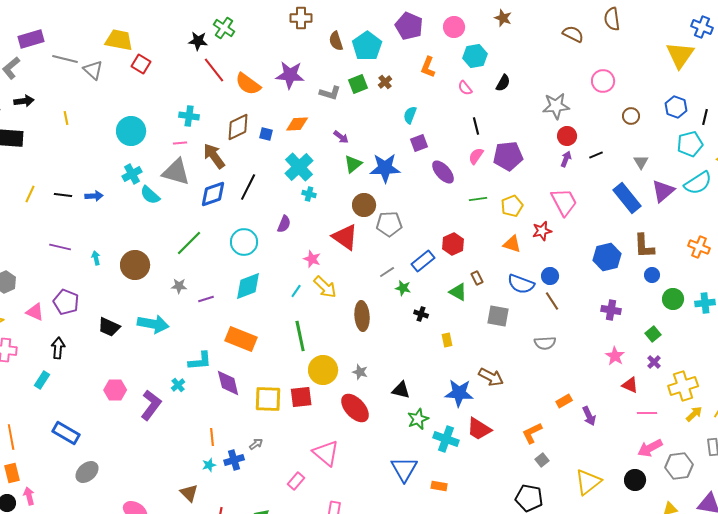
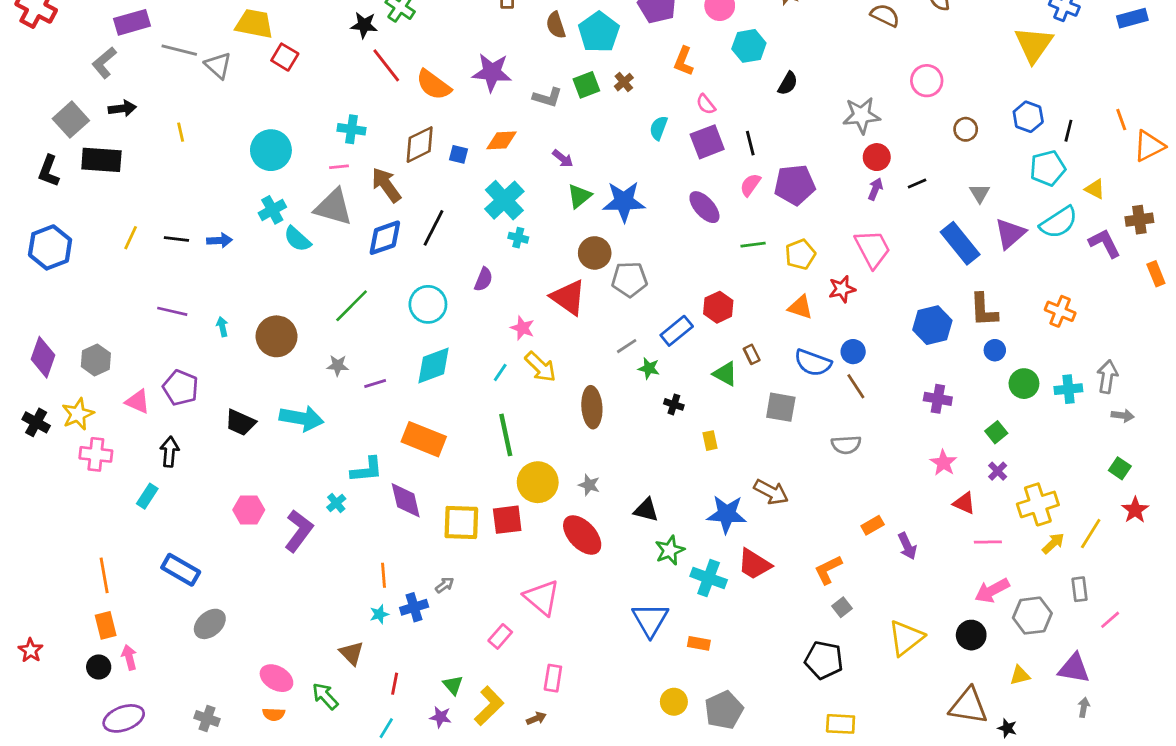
pink semicircle: (465, 88) -> (706, 104), moved
purple square: (419, 143) -> (707, 142), moved, size x1.4

